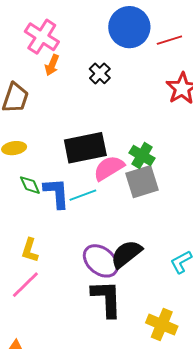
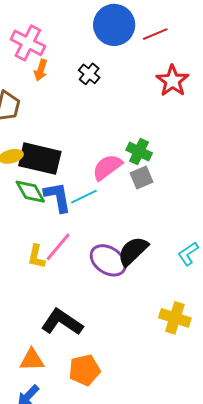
black rectangle: (85, 148) -> (40, 159), moved, turned 30
gray square: (142, 182) -> (142, 178), size x0.7
green diamond: (30, 185) -> (30, 192), size x1.4
pink line: (25, 285) -> (58, 247), moved
black L-shape: (107, 299) -> (62, 322), moved, turned -48

